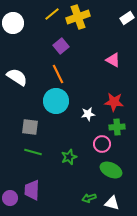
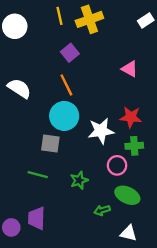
yellow line: (52, 14) -> (60, 16), turned -63
white star: (88, 114) -> (101, 131), size x1.6
gray square: (30, 127) -> (50, 144), moved
green arrow: (89, 198) -> (102, 210), moved

